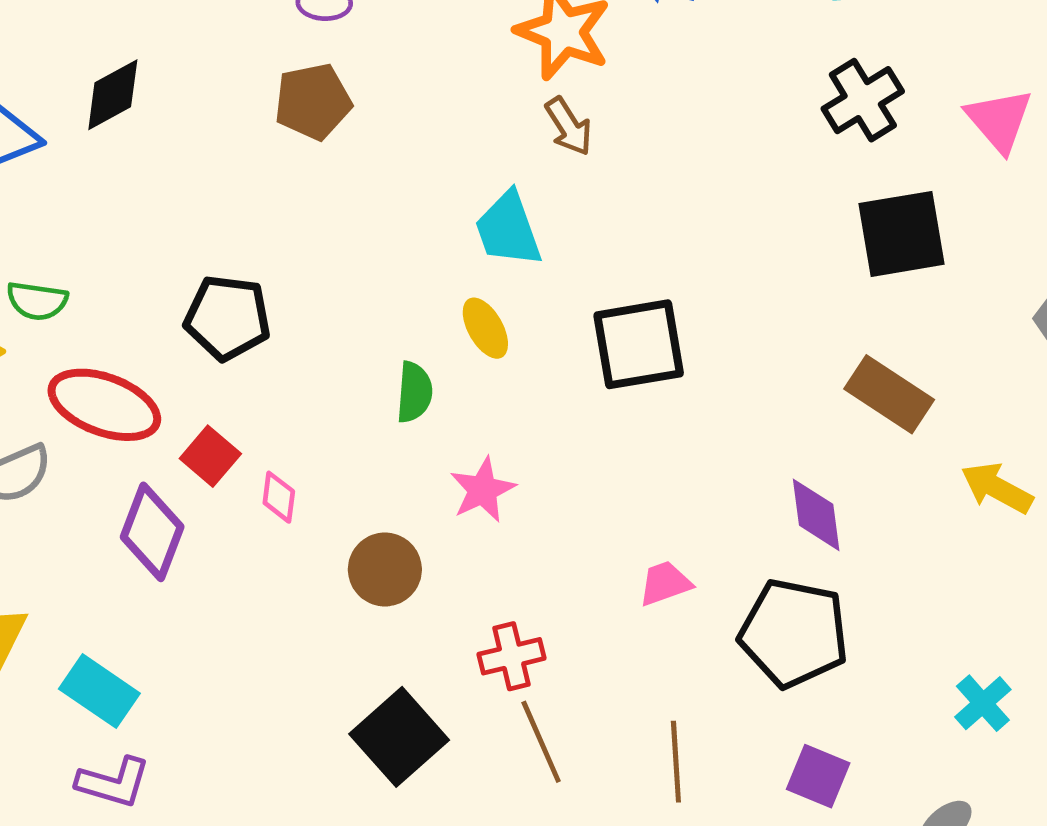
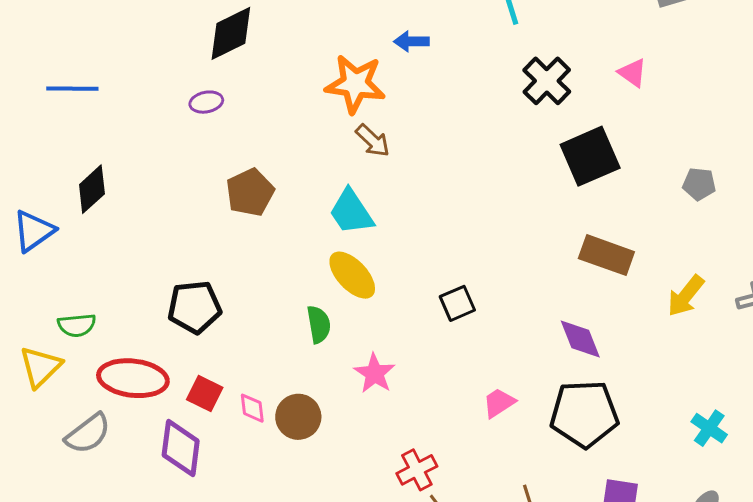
brown pentagon: (313, 102) -> (250, 192), moved
pink triangle: (999, 120) -> (632, 73), size x0.7
yellow ellipse: (485, 328) -> (352, 275), size x1.4
black square: (639, 344) -> (457, 303), moved, size x0.6
yellow arrow: (997, 488) -> (686, 296), turned -66
brown circle: (385, 569) -> (298, 417), moved

